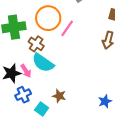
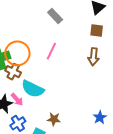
orange circle: (48, 18) -> (17, 53), moved
brown cross: (36, 44) -> (13, 72), moved

